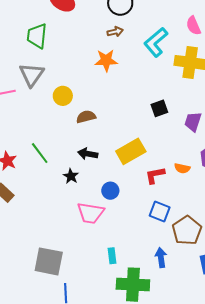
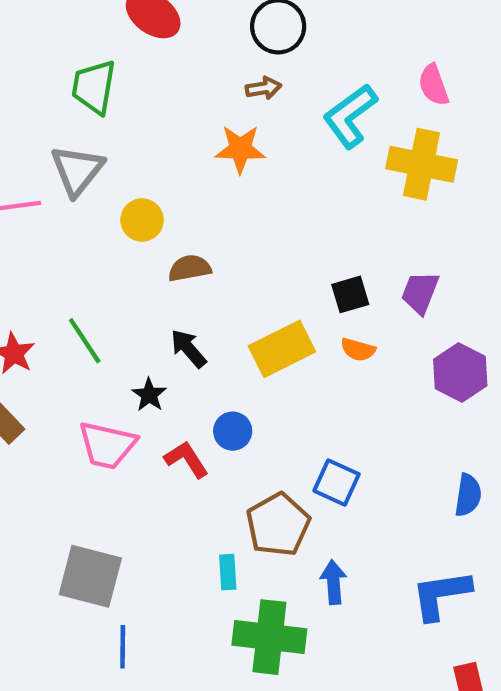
black square: (159, 108) -> (350, 294), moved
black arrow: (88, 154) -> (188, 349), turned 36
orange semicircle: (182, 168) -> (358, 350), moved
red L-shape: (155, 175) -> (186, 459), moved, turned 65
pink trapezoid: (91, 213) -> (107, 445), moved
brown pentagon: (187, 230) -> (278, 525), moved

